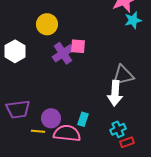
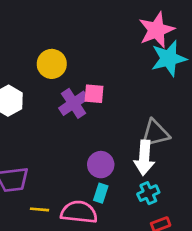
cyan star: (133, 20) -> (169, 58), size x1.5
purple circle: (51, 118) -> (101, 165), moved
cyan cross: (118, 129) -> (148, 193), moved

